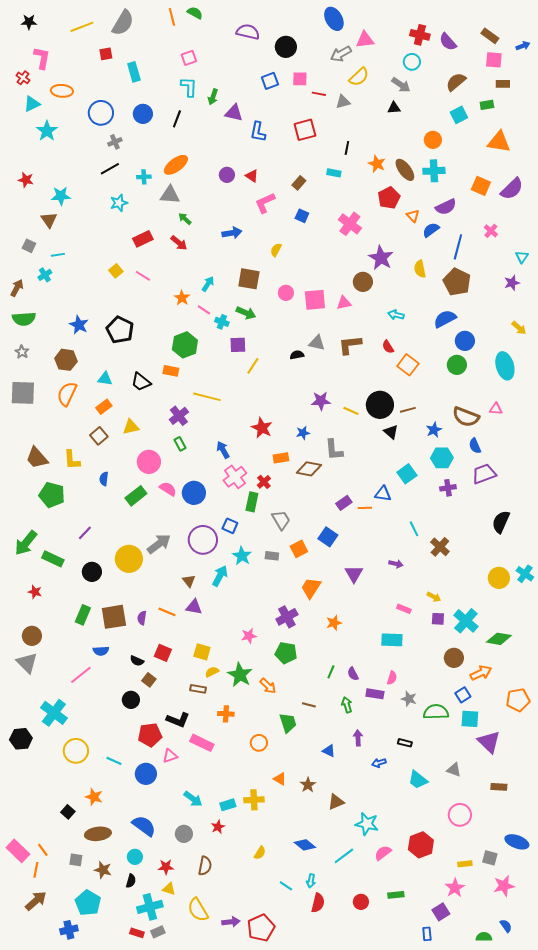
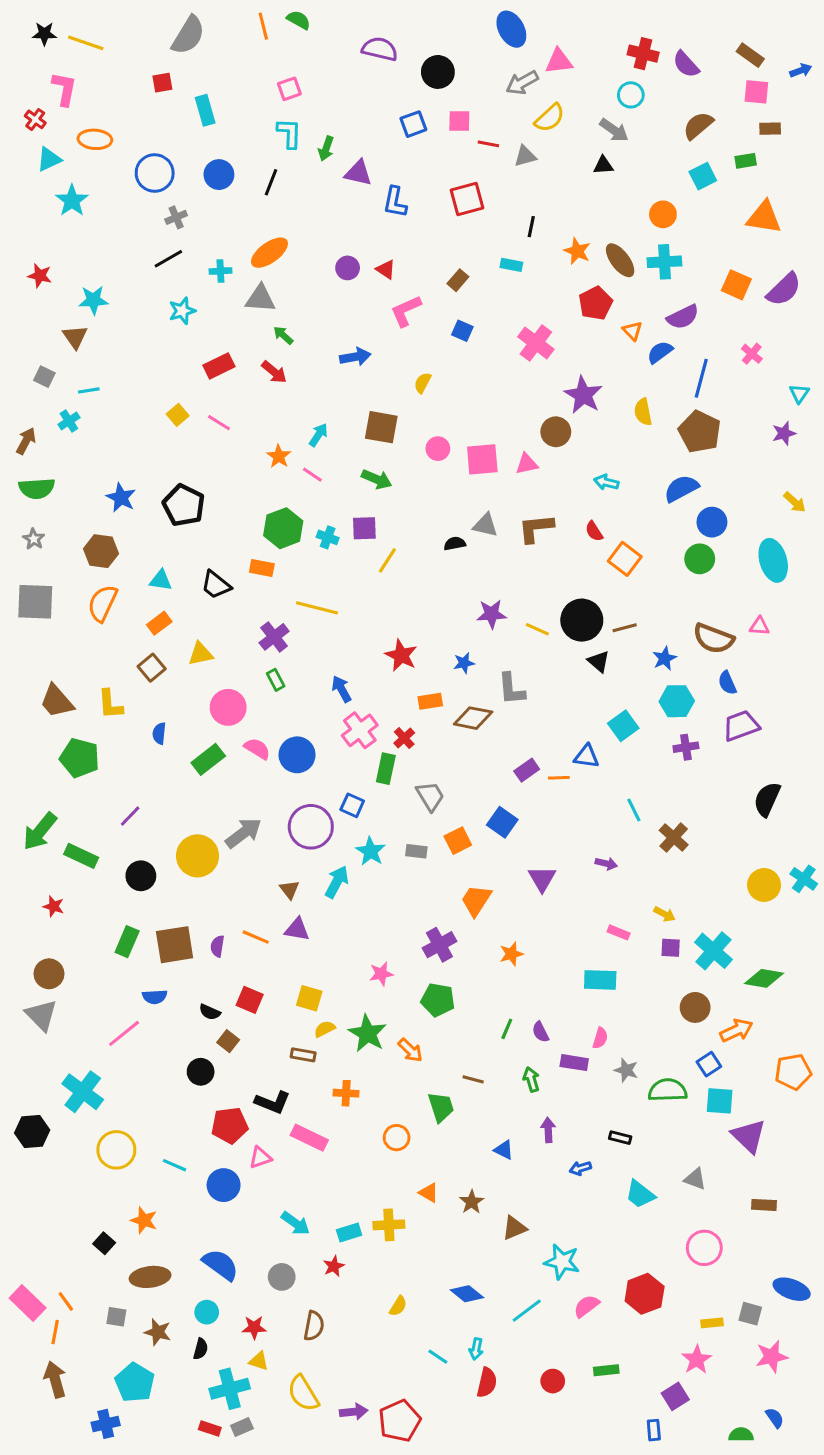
yellow line: (82, 27) -> (86, 43), moved, turned 40
cyan cross: (222, 322) -> (328, 537), moved
brown arrow: (36, 901) -> (55, 1380), turned -65

